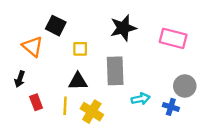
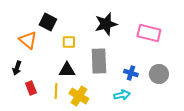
cyan arrow: (141, 99) -> (122, 95), moved
blue cross: (171, 107) -> (131, 73), moved

